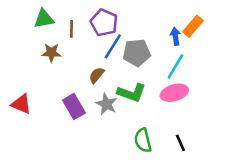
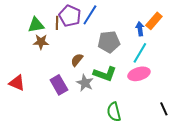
green triangle: (44, 19) -> (36, 25), moved
purple pentagon: (104, 23) -> (70, 16), moved
blue line: (113, 46) -> (90, 15), moved
black line: (180, 143) -> (164, 109), moved

